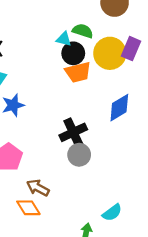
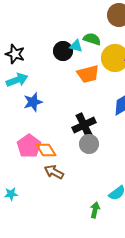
black circle: (73, 53) -> (63, 51), moved
orange diamond: (28, 208) -> (46, 150), moved

